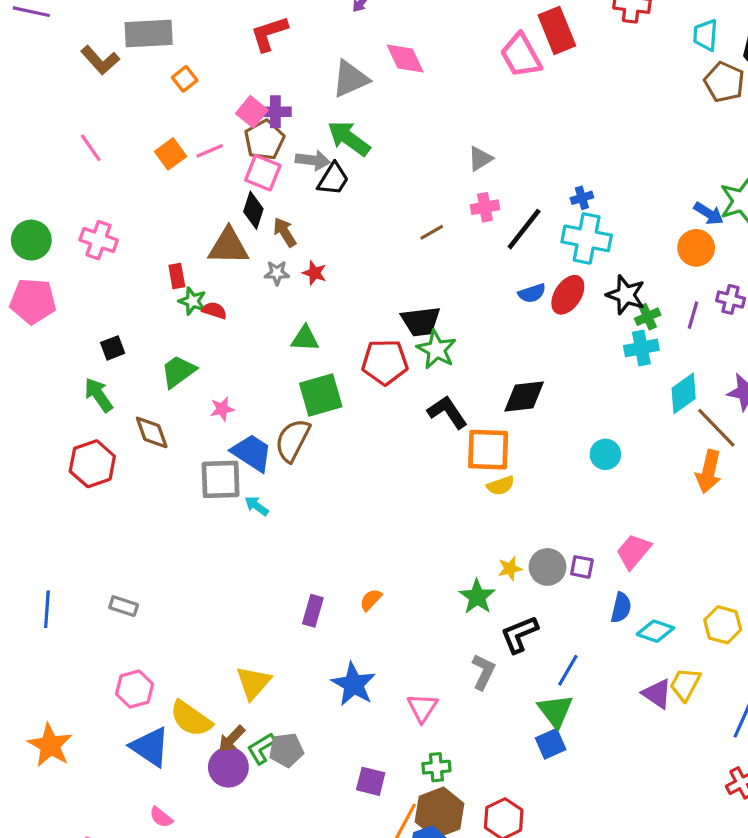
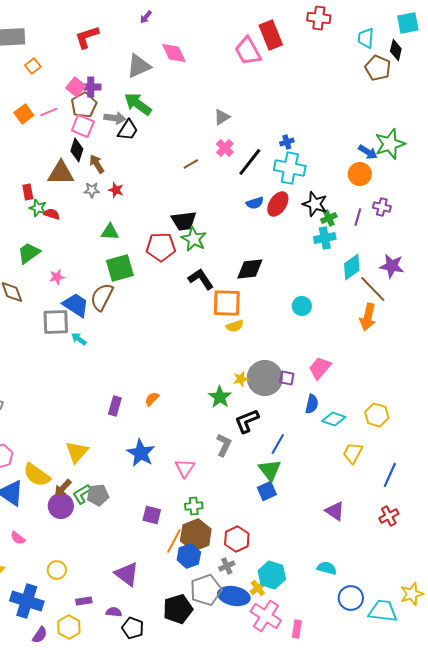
pink cross: (485, 207) -> (225, 148), turned -36
gray circle: (548, 567) -> (265, 378), size x1.5
purple triangle: (657, 694) -> (335, 511), moved

